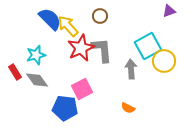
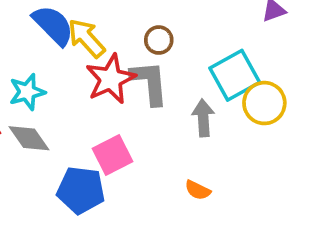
brown circle: (100, 16) -> (159, 40), moved

